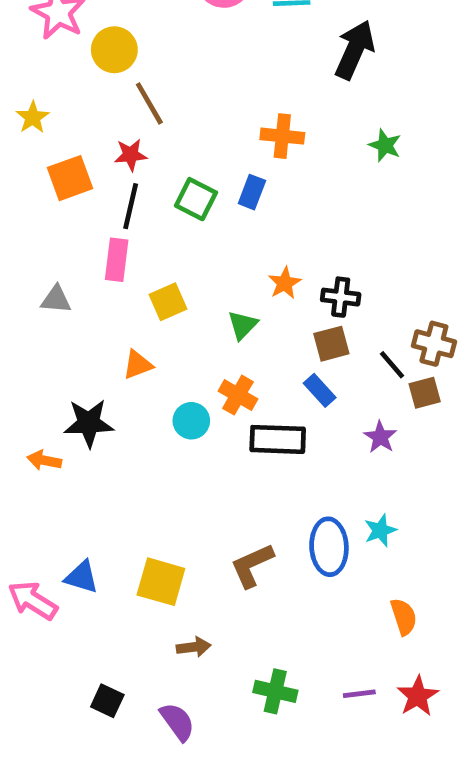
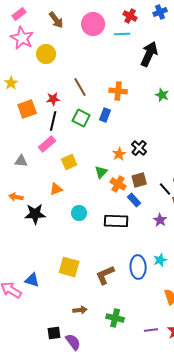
brown line: (149, 103) -> (80, 87), moved
pink rectangle: (117, 260) -> (47, 144), turned 42
black cross: (341, 297) -> (139, 148), moved, turned 35
orange cross: (238, 395) -> (118, 184), moved
orange arrow: (44, 460) -> (16, 197), moved
yellow square: (161, 582) -> (69, 267), moved
green cross: (275, 691) -> (115, 318), moved
black square: (107, 701) -> (54, 333), moved, turned -32

